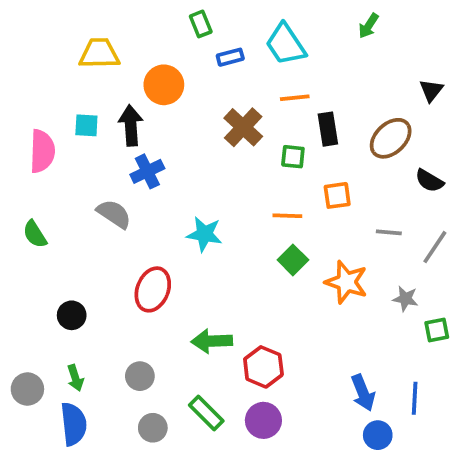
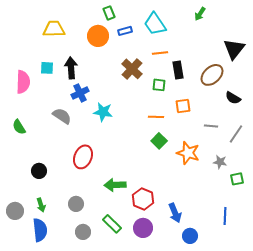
orange circle: (164, 85) -> (98, 36), moved
black triangle: (431, 90) -> (234, 49), size x1.6
cyan star: (204, 234) -> (103, 112), moved
blue arrow: (363, 393) -> (175, 213), moved
blue circle: (378, 435) -> (190, 236), moved

